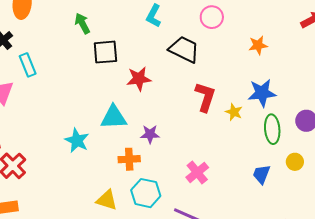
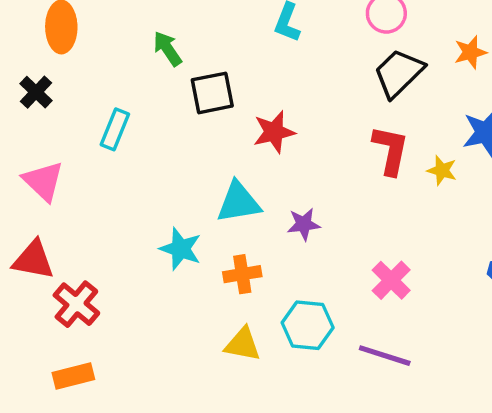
black trapezoid: (184, 49) -> (399, 73), moved, turned -64
cyan rectangle: (28, 65) -> (115, 129), moved, turned 50
orange cross: (129, 159) -> (242, 274), moved

